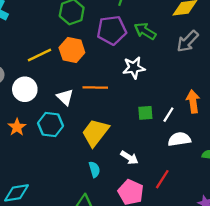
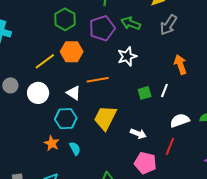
orange arrow: (193, 101) -> (180, 65), moved
orange star: (17, 127) -> (52, 143), moved
white semicircle: (179, 139) -> (180, 120), moved
cyan semicircle: (94, 169) -> (75, 148), moved

